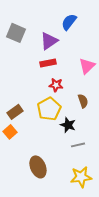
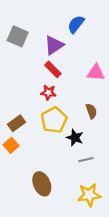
red rectangle: (48, 63) -> (53, 69), turned 56
pink triangle: (87, 66) -> (96, 73), turned 48
red star: (56, 85) -> (48, 92), moved

